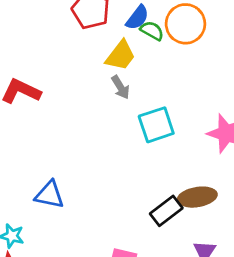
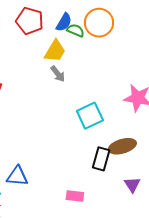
cyan square: (156, 125) -> (90, 116), moved
blue triangle: (50, 195) -> (17, 176), moved
black rectangle: (166, 211) -> (101, 159), turned -30

